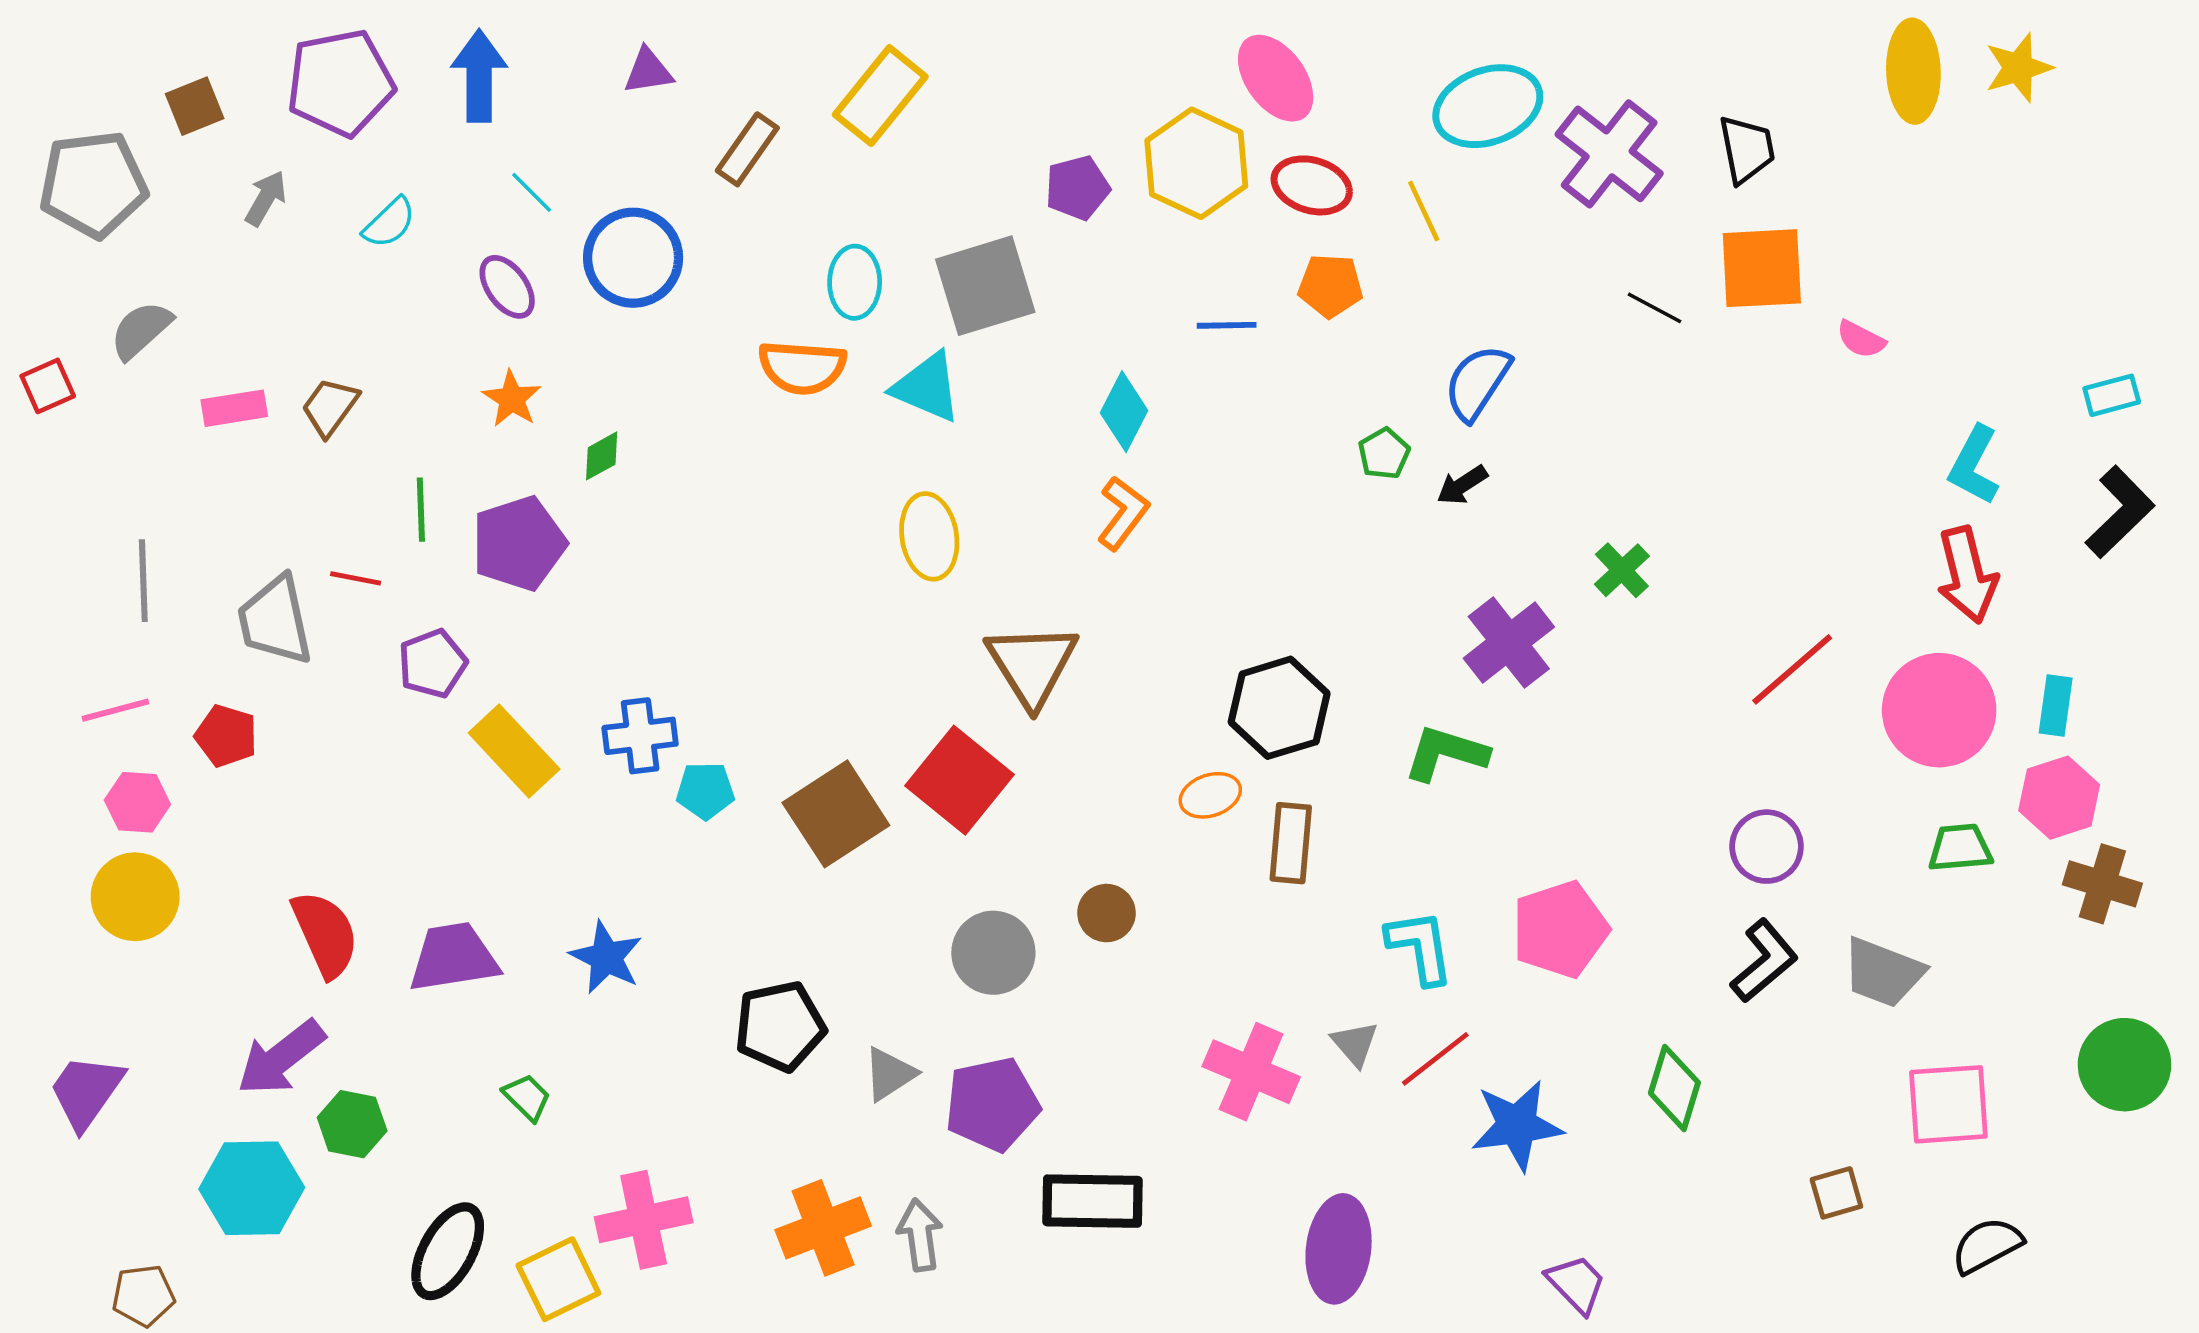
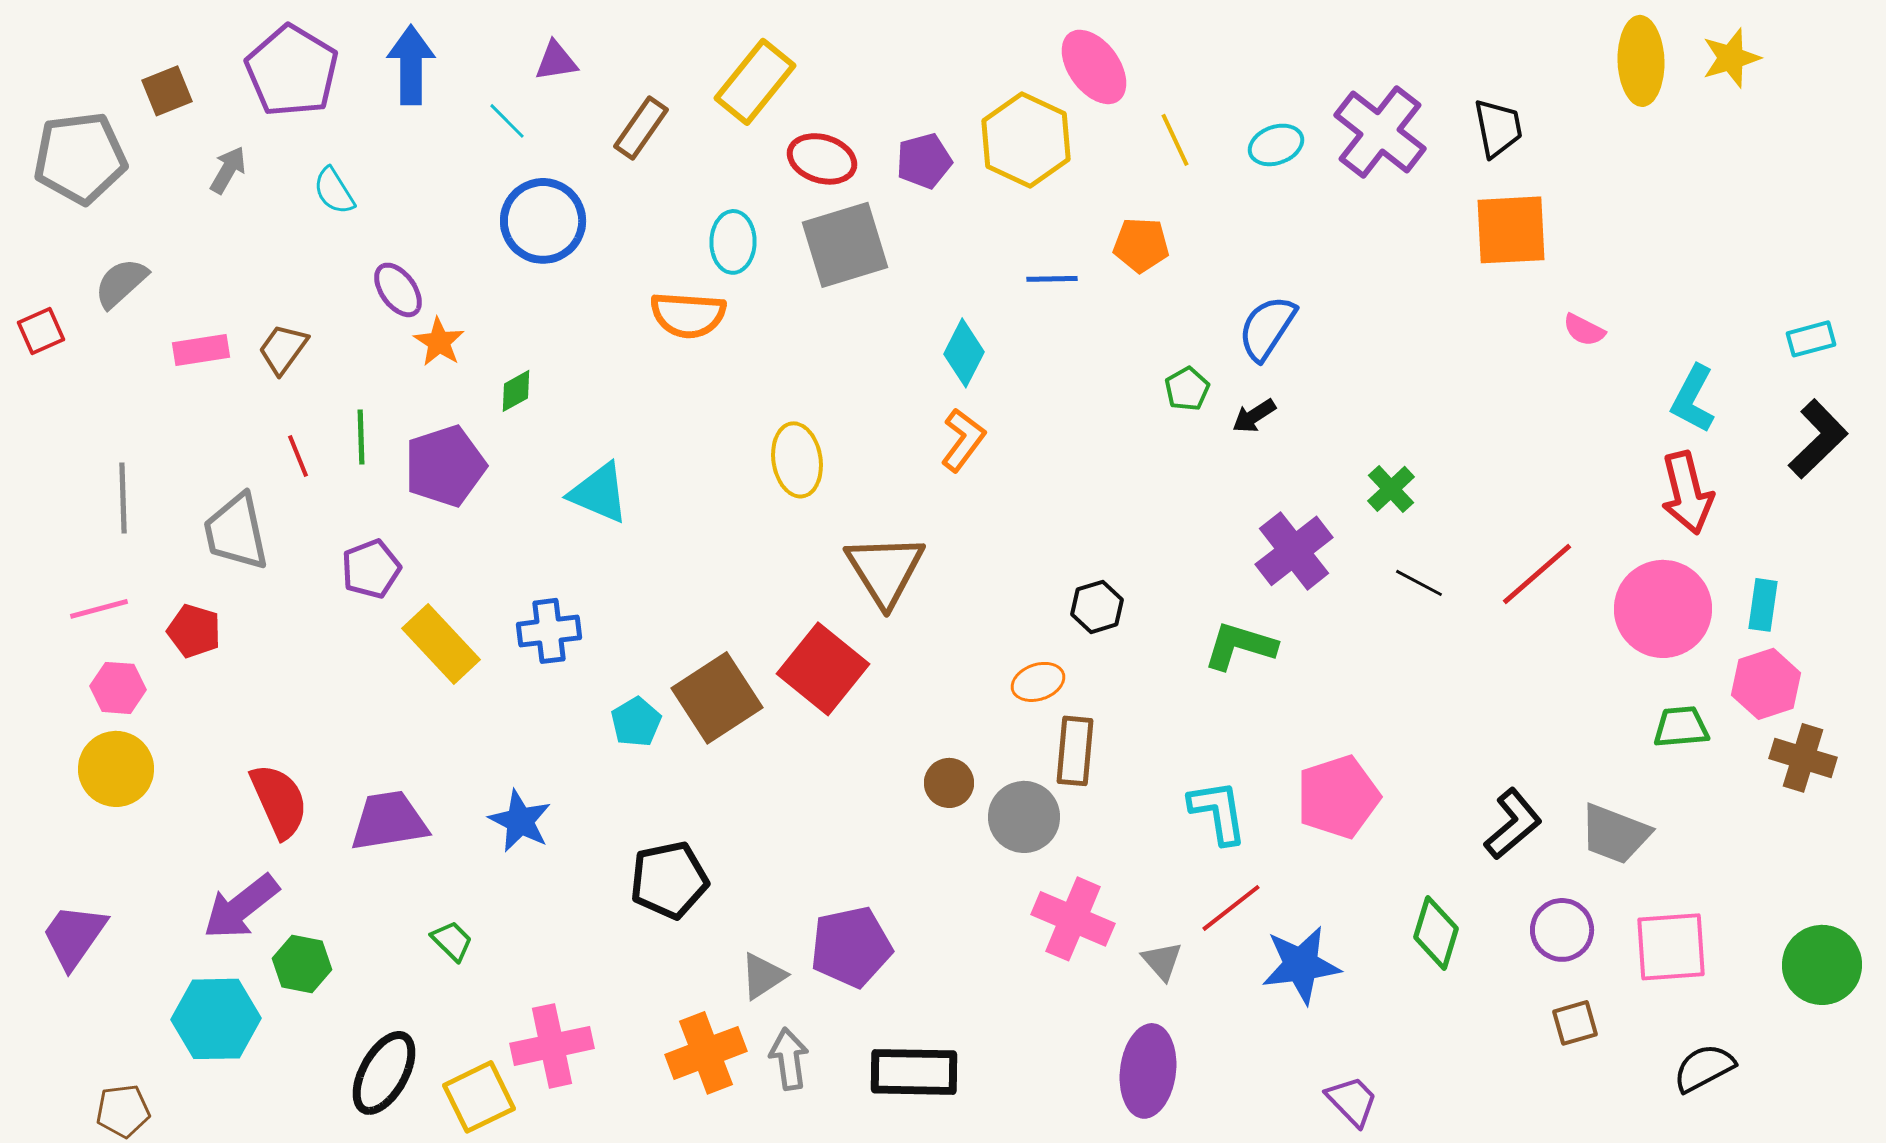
purple pentagon: (340, 83) -> (292, 71), turned -30
cyan ellipse: (1488, 106) -> (1276, 145), moved, size x0.6
red ellipse: (1312, 185) -> (822, 159), moved
cyan line: (532, 192) -> (507, 121), moved
yellow line: (1424, 211) -> (1175, 140), moved
cyan semicircle: (389, 223) -> (334, 191), turned 102
purple ellipse: (507, 287) -> (398, 290), moved
black line: (1655, 308) -> (1419, 583), moved
pink semicircle: (1861, 339) -> (1584, 330), moved
cyan triangle: (927, 387) -> (599, 493), moved
red line: (356, 578) -> (298, 456), moved, turned 57
black hexagon: (1279, 708) -> (1097, 607), size x0.6
cyan pentagon: (705, 791) -> (636, 722), moved, turned -30
brown rectangle: (1291, 843) -> (1075, 751), moved
purple circle: (1767, 847) -> (1562, 930), moved
gray circle: (993, 953) -> (1024, 817), moved
gray triangle: (1355, 1044) -> (1162, 961), moved
green circle: (2125, 1065) -> (1822, 965), moved
gray triangle: (890, 1074) -> (763, 976), moved
black rectangle: (1093, 1201) -> (914, 1072), moved

